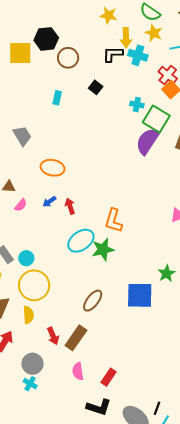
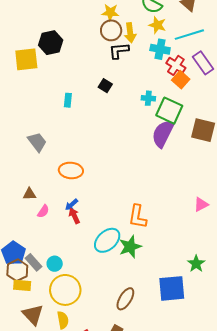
cyan cross: (138, 55) -> (160, 49), moved
brown circle: (68, 58) -> (111, 30), moved
red arrow: (70, 206) -> (74, 216), moved

